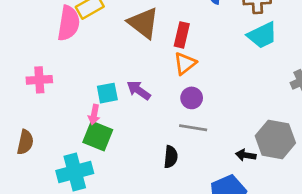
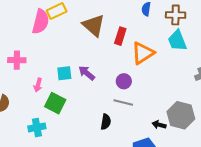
cyan trapezoid: (262, 35) -> (177, 41), turned 90
orange triangle: (185, 63) -> (143, 53), moved, size x1.4
pink arrow: (94, 114) -> (38, 85), moved
cyan cross: (75, 172) -> (37, 127), size x0.7

